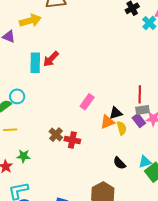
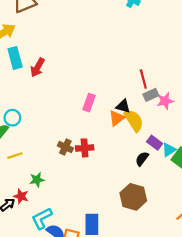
cyan rectangle: (35, 63) -> (15, 58), moved
black triangle: (116, 113) -> (123, 106), turned 48
purple rectangle: (139, 121) -> (155, 143), moved
yellow semicircle: (122, 128) -> (134, 121), size x1.5
black semicircle: (119, 163) -> (142, 159), turned 96

